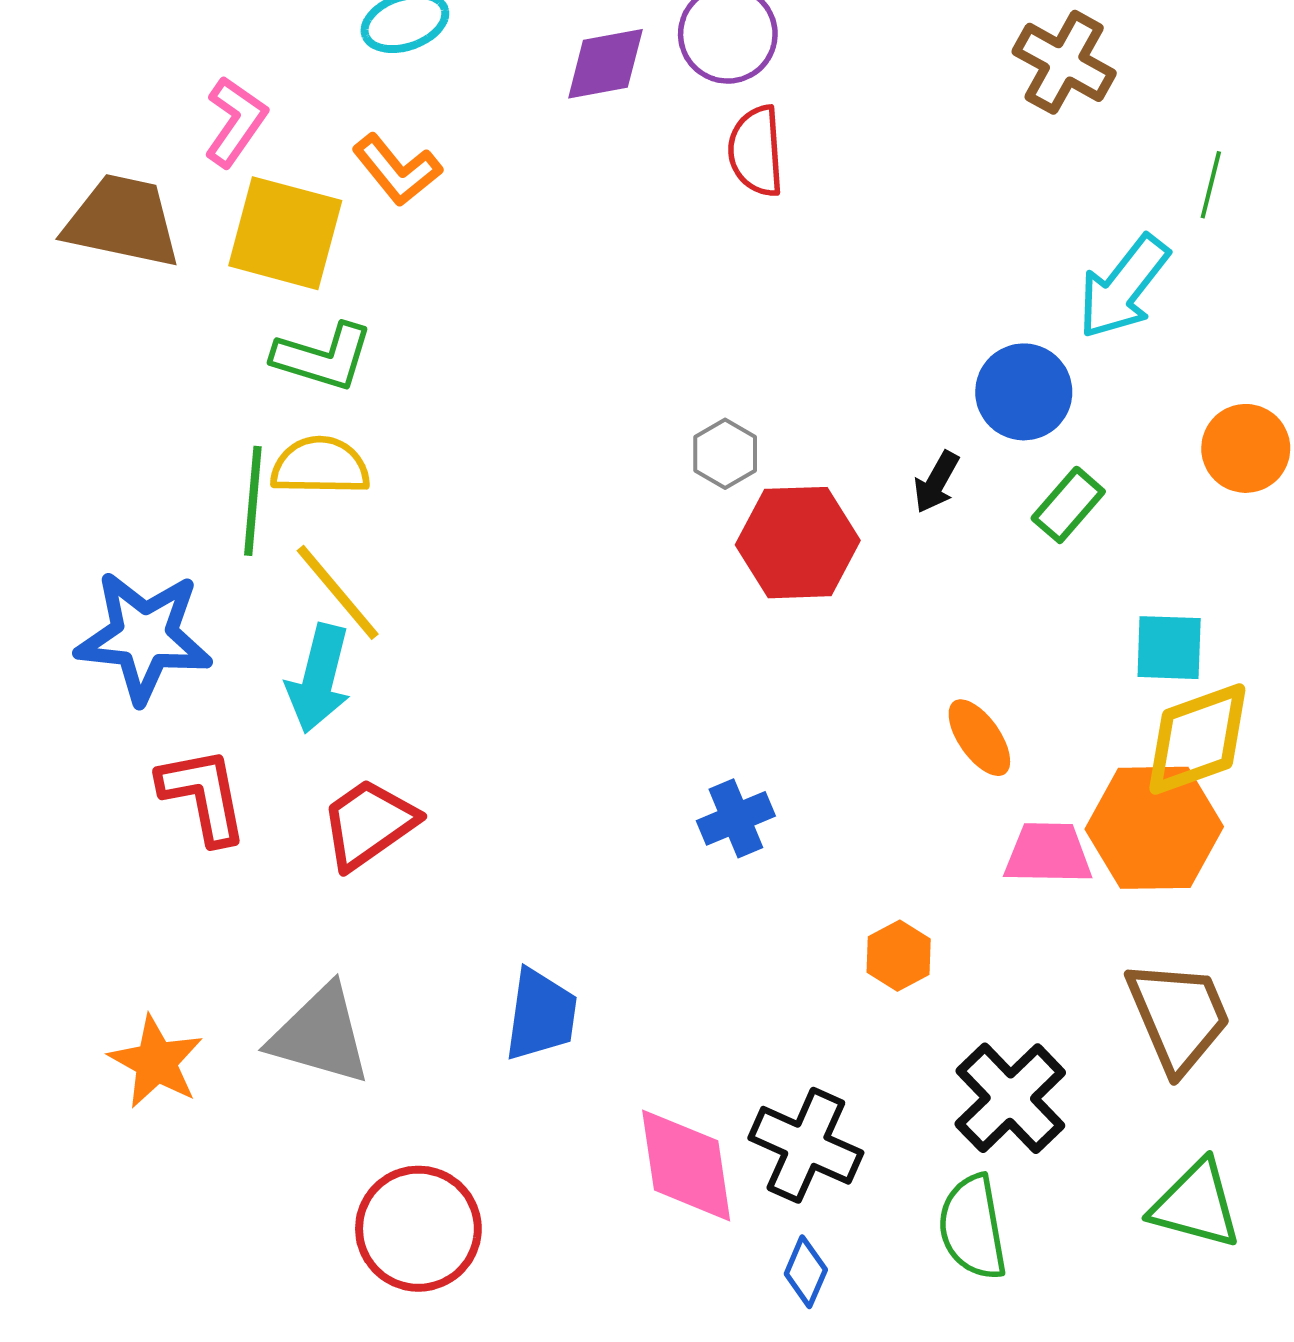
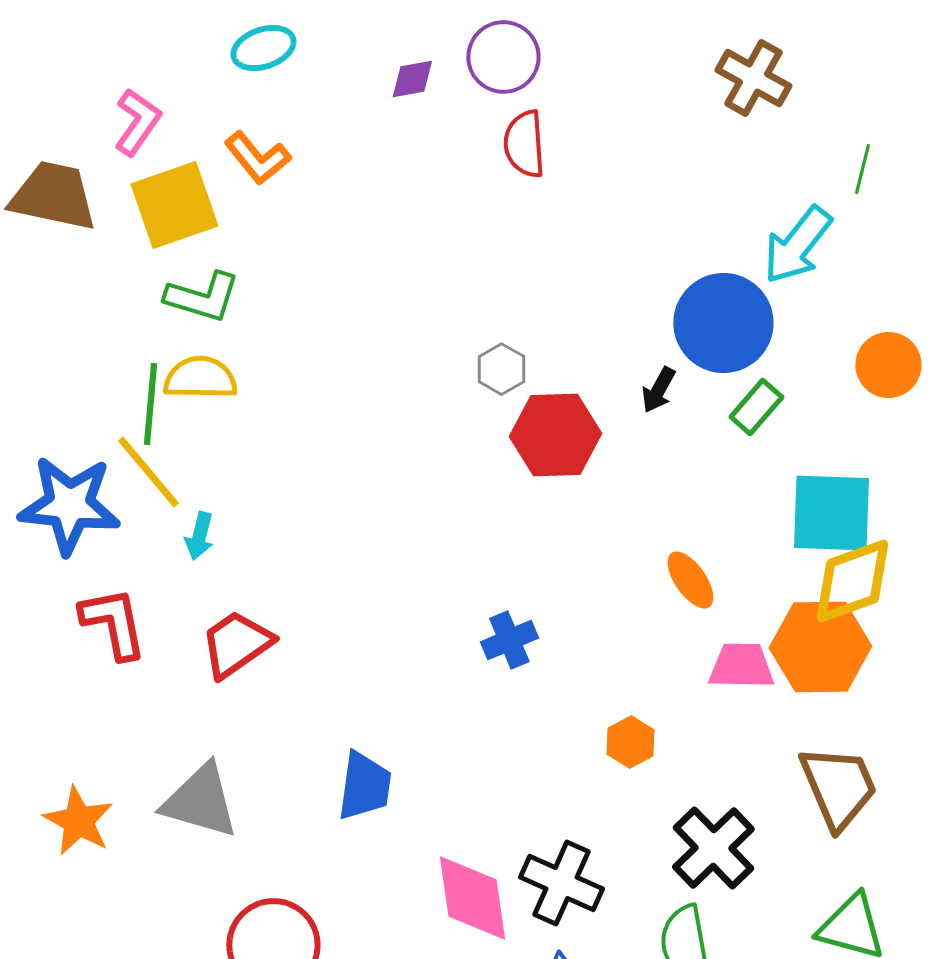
purple diamond: (605, 64) -> (412, 79), size x0.7
yellow square: (285, 233) -> (174, 205), turned -34
blue circle: (1024, 392) -> (723, 323), size x1.4
yellow line: (338, 592) -> (148, 472), moved
cyan square: (1169, 648) -> (831, 513), size x1.6
cyan arrow: (319, 678) -> (199, 536), size x0.6

